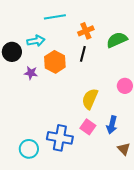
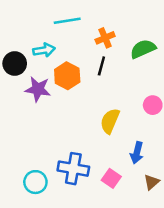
purple star: (31, 73) -> (38, 89), size x1.5
pink square: (88, 127) -> (111, 178), moved
brown triangle: (124, 149) -> (151, 182), turned 32

